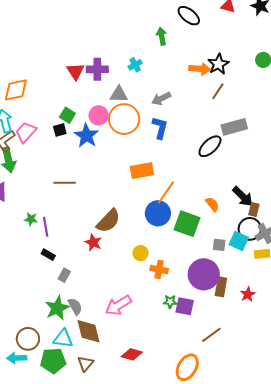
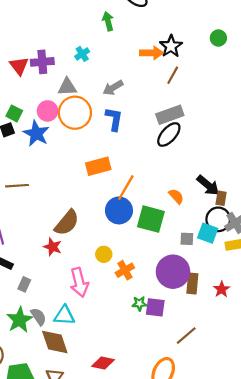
gray rectangle: (234, 127) -> (170, 115), moved
orange cross: (159, 269) -> (125, 270), turned -36
pink arrow: (118, 305) -> (79, 282), moved, turned -68
cyan triangle: (63, 339) -> (64, 315), moved

